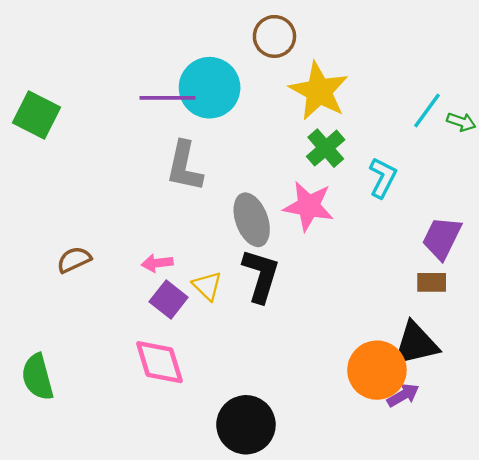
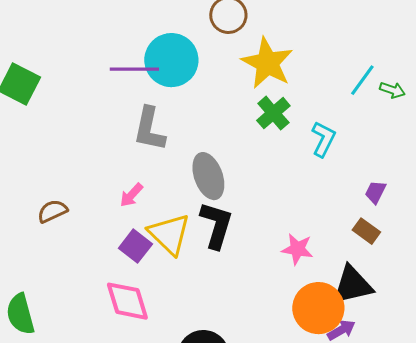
pink star: (309, 206) -> (297, 249), moved, size x0.7
purple trapezoid: (442, 238) -> (375, 192), size x0.6
pink arrow: (157, 263) -> (131, 195), moved, turned -40
brown rectangle: (432, 282) -> (366, 231), turned 36
yellow triangle: (207, 286) -> (169, 234), size x1.6

